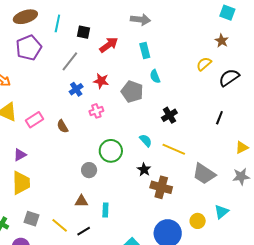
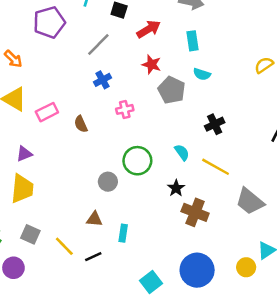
cyan semicircle: (155, 76) -> (202, 74), turned -56
red star: (101, 81) -> (151, 64), moved
yellow circle: (198, 221) -> (246, 267), moved

